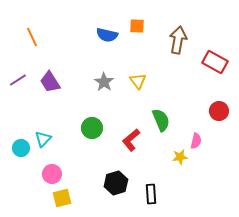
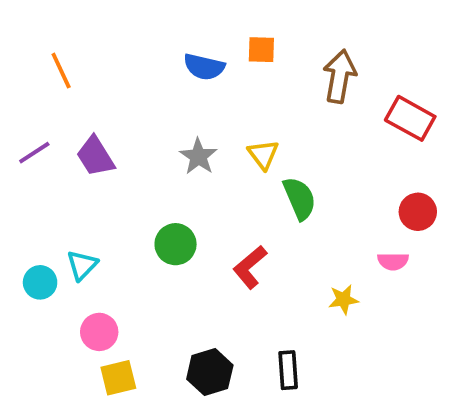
green semicircle: (161, 120) -> (300, 198), moved
pink semicircle: (196, 141) -> (393, 261), moved, turned 77
black hexagon: (116, 183) -> (210, 372), moved

